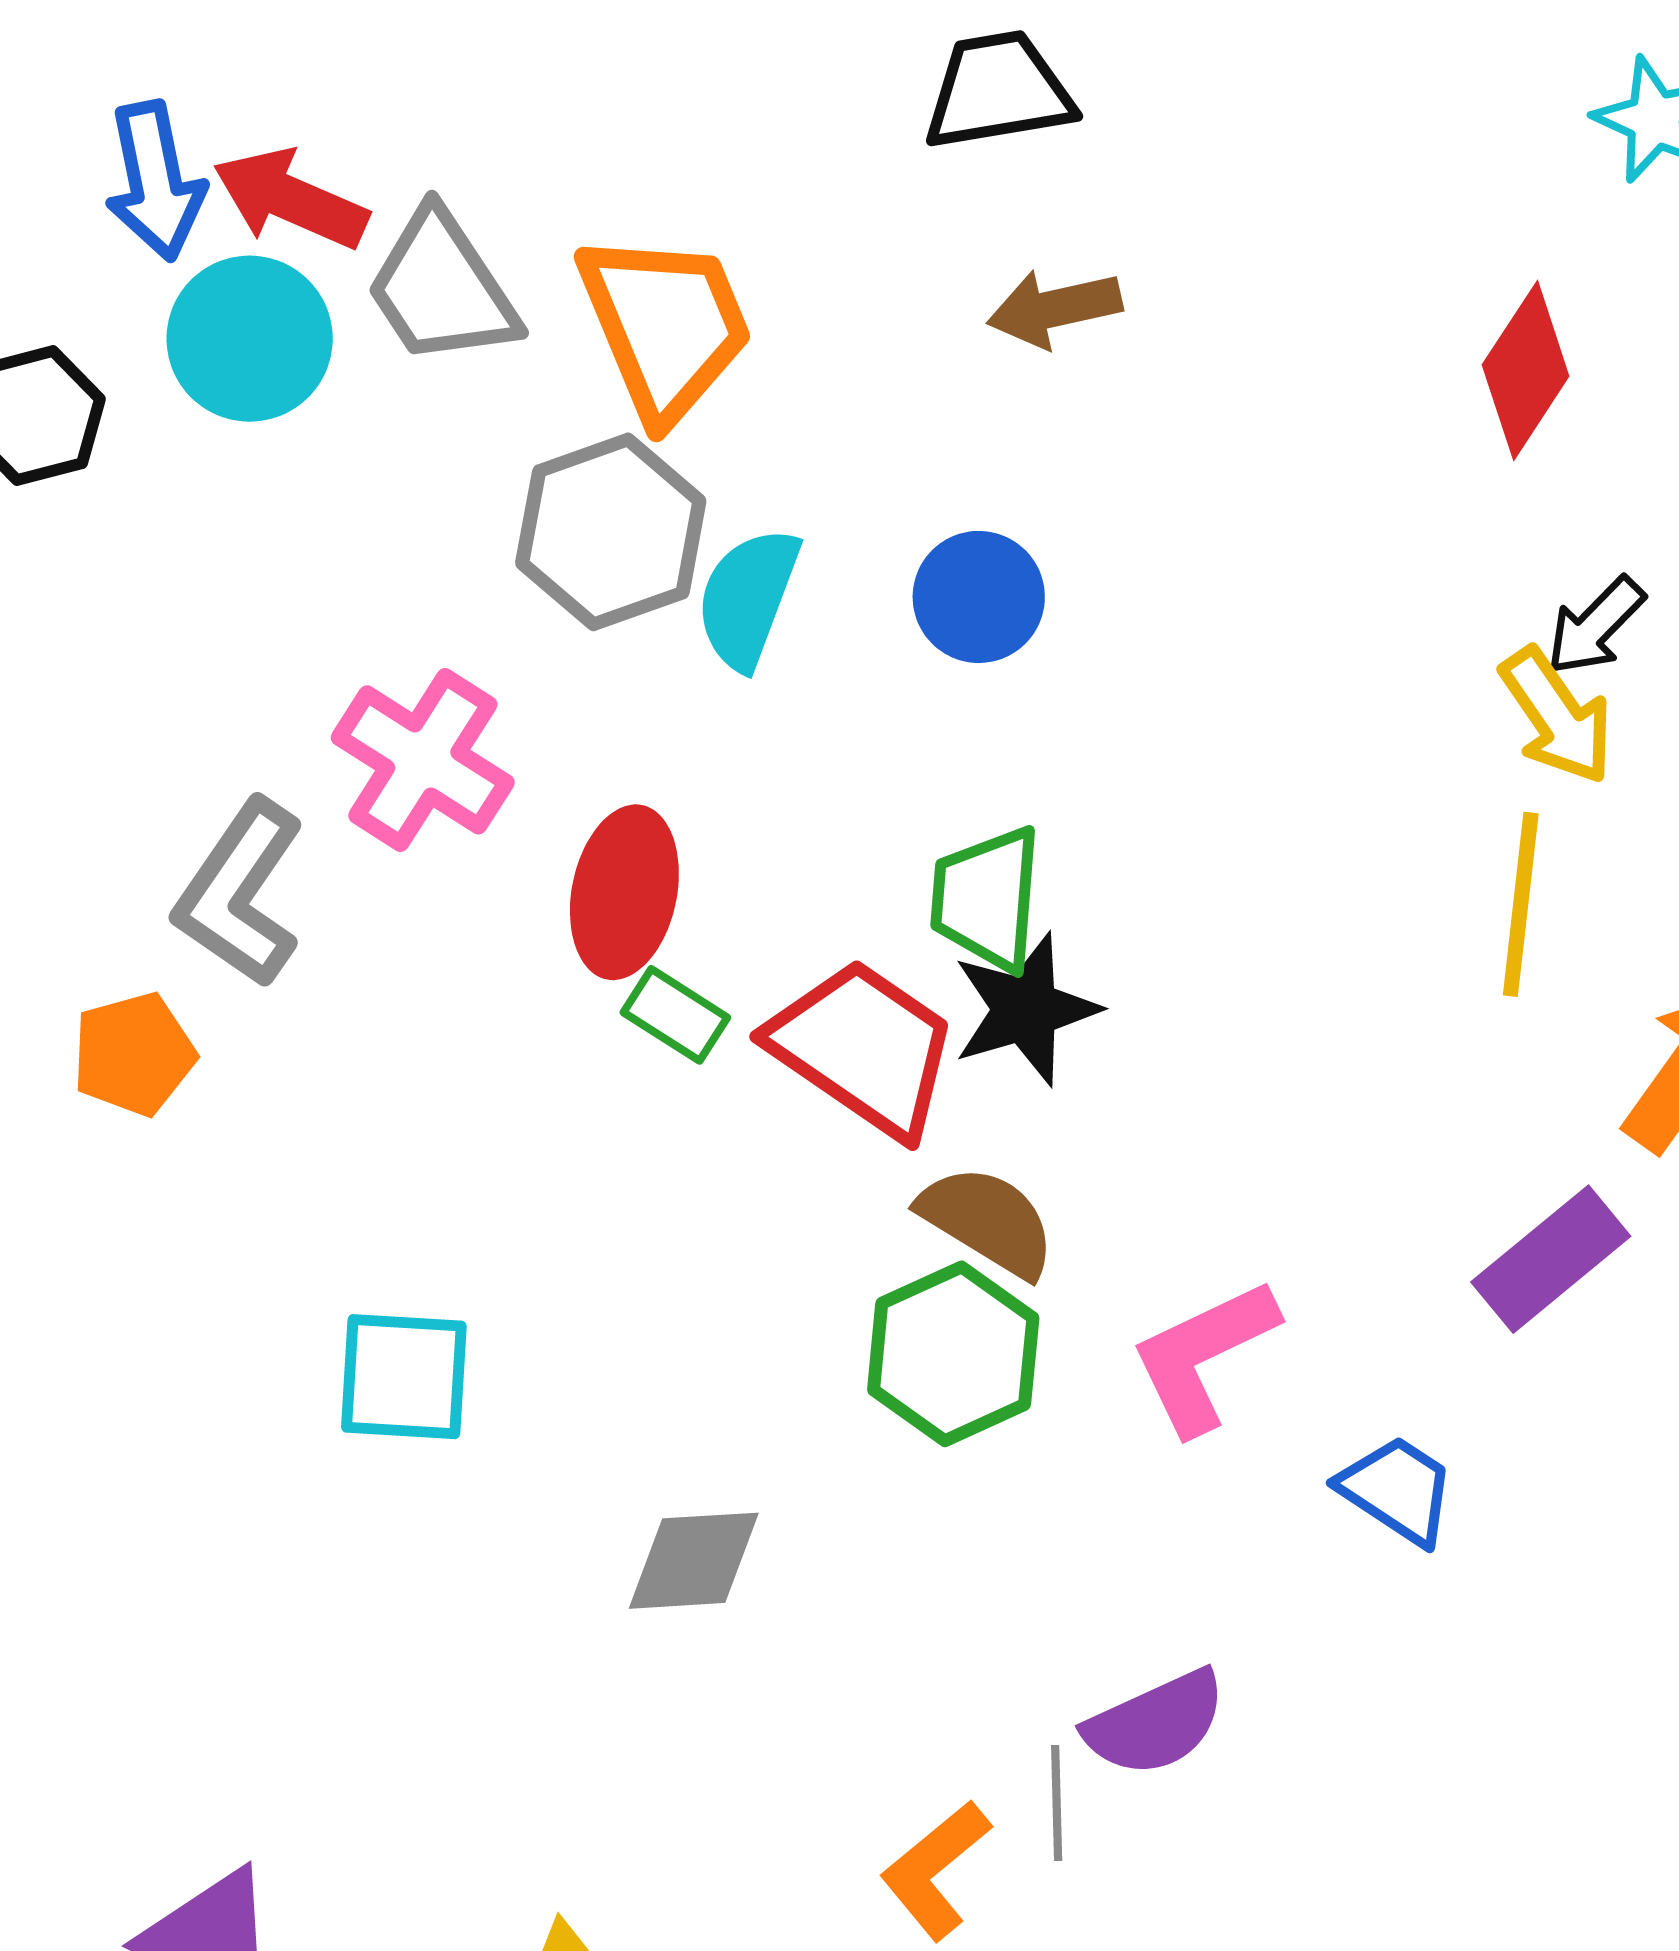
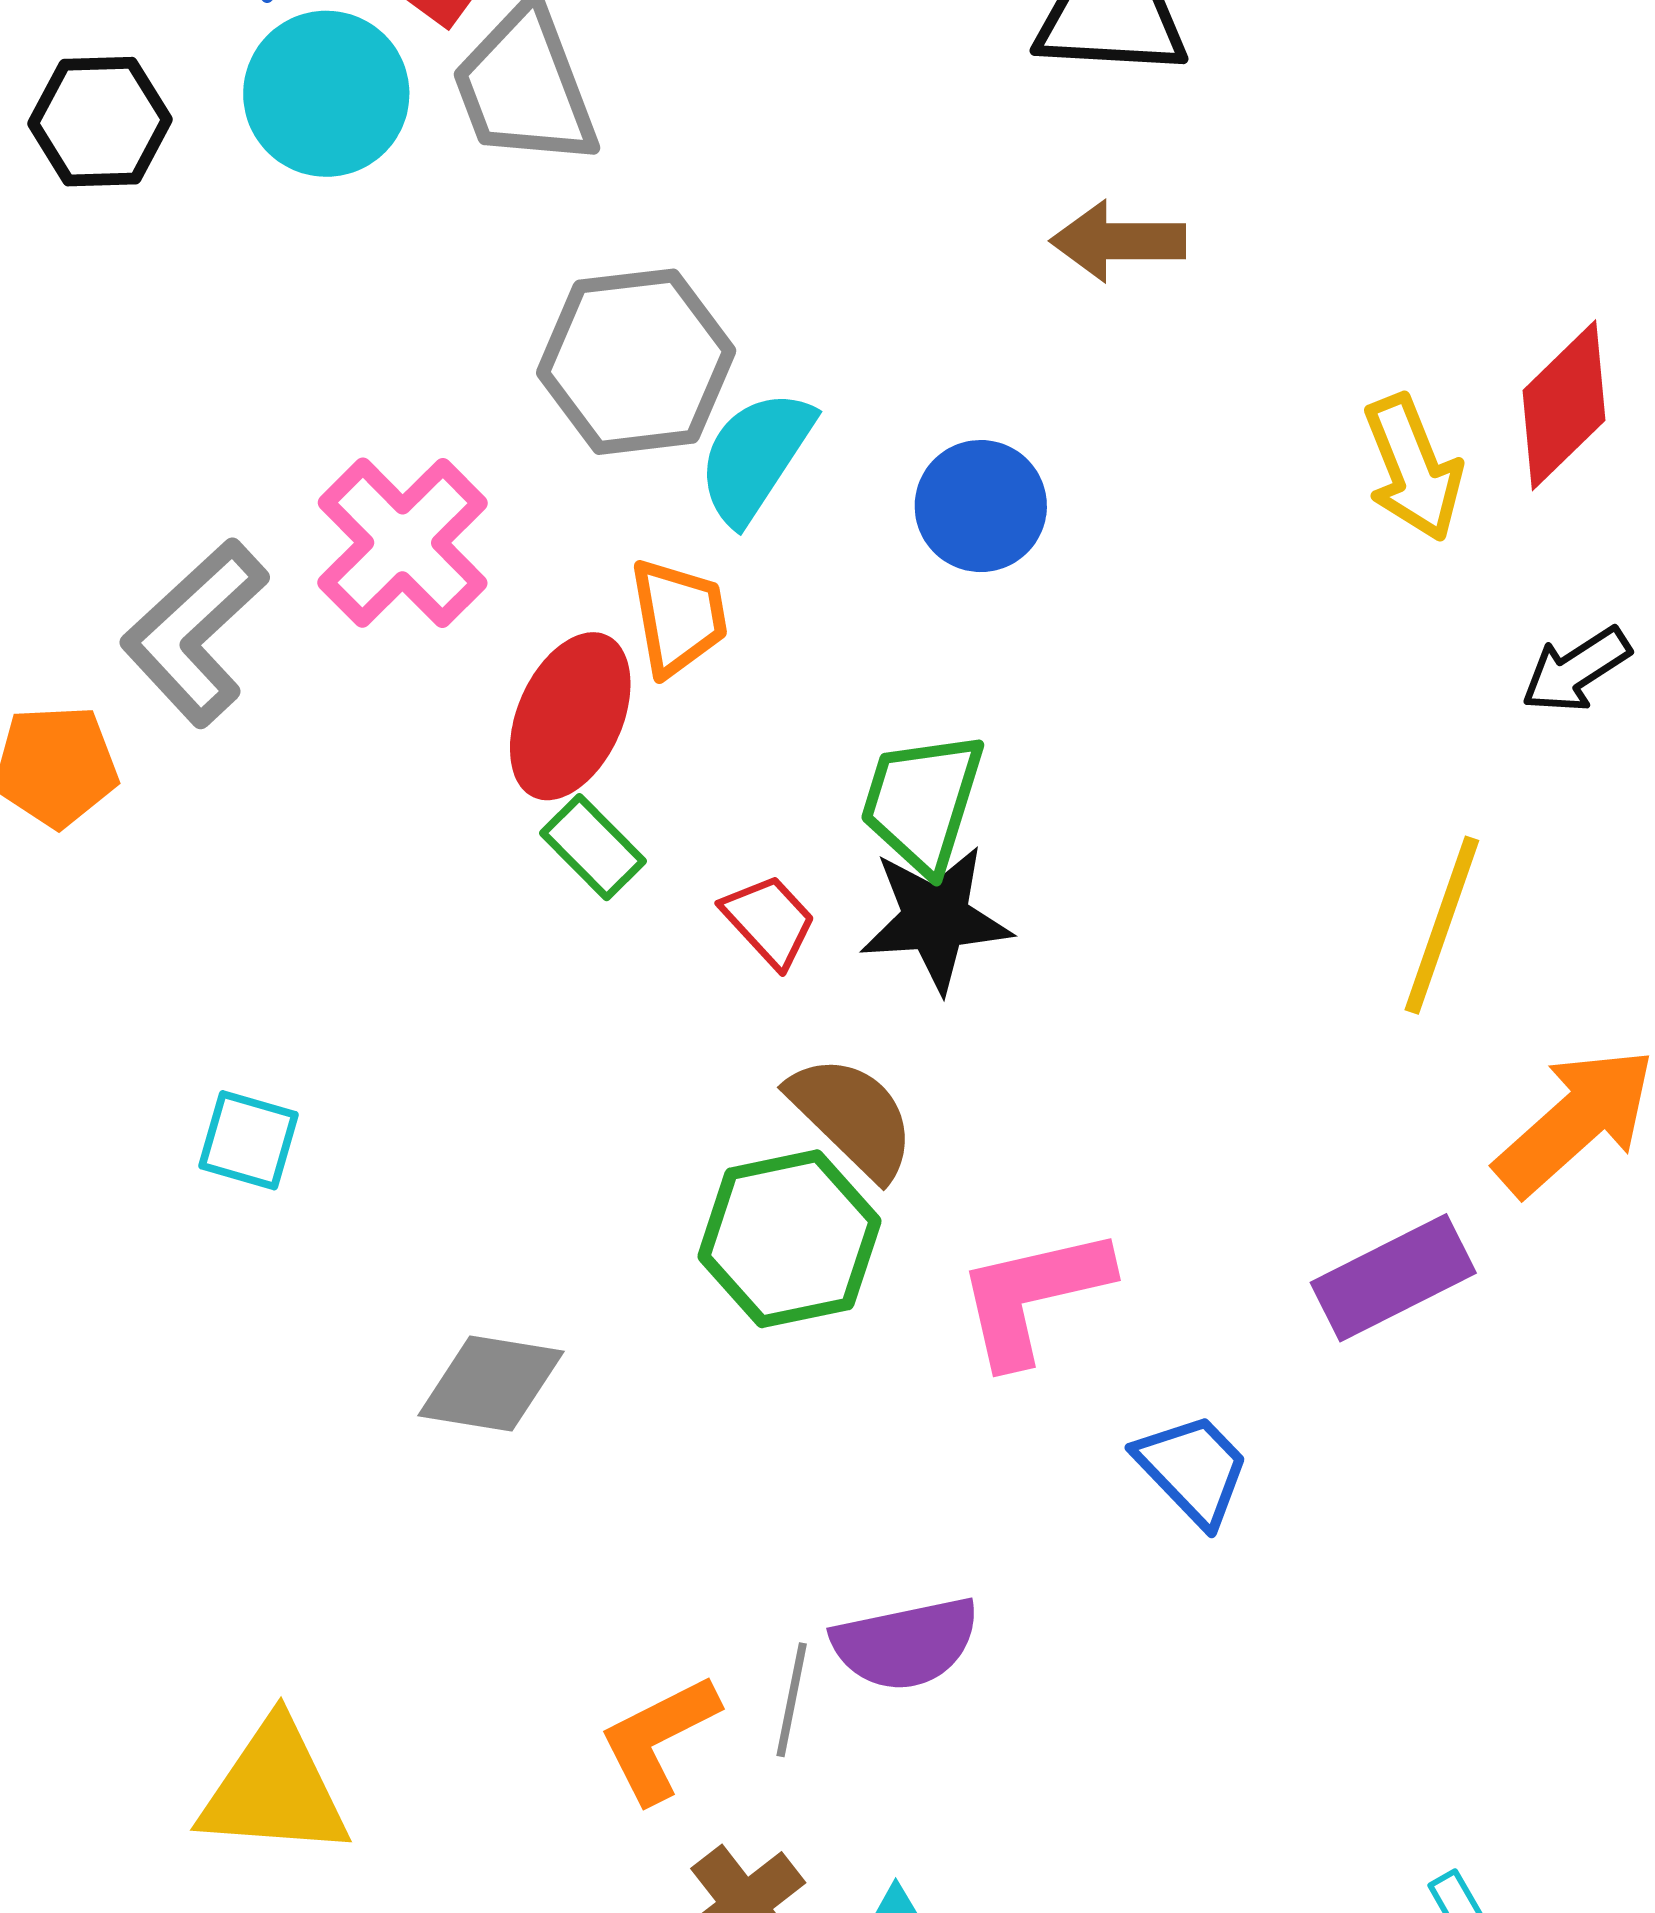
orange trapezoid: (665, 326) -> (678, 617), moved, size x0.6
yellow arrow: (1557, 716) -> (1413, 468), moved
red trapezoid: (863, 1048) -> (769, 921), size x0.5
cyan square: (404, 1377) -> (249, 1140), size x0.7

